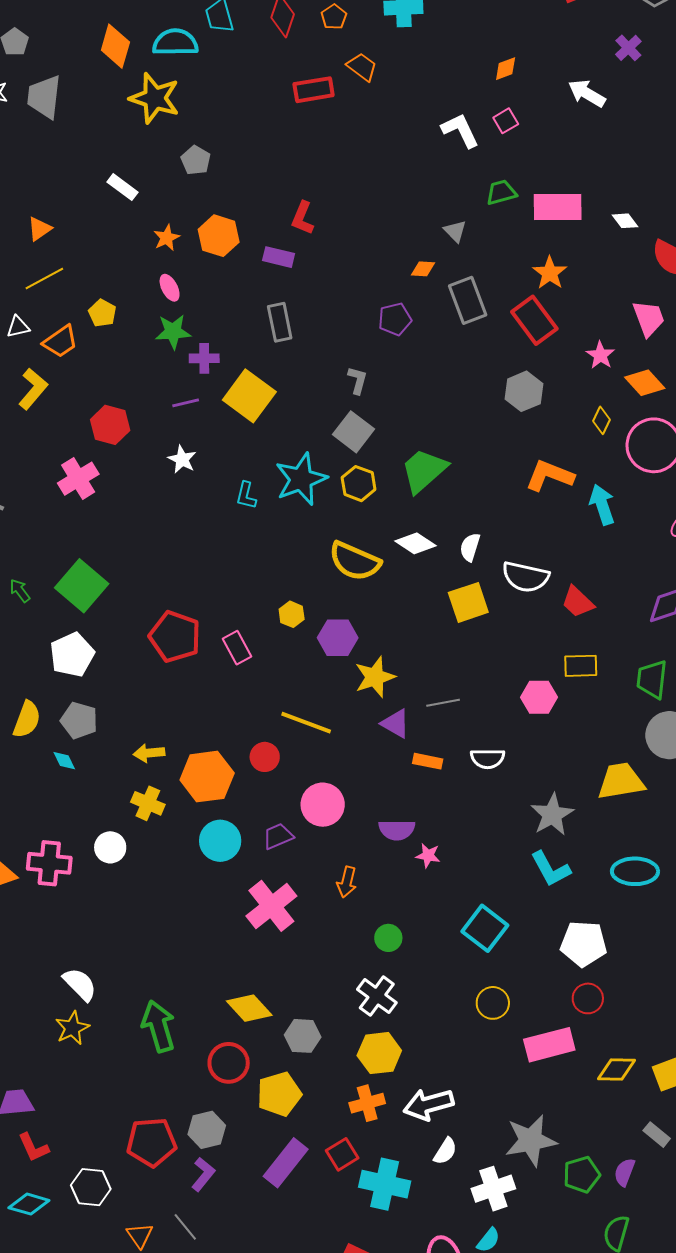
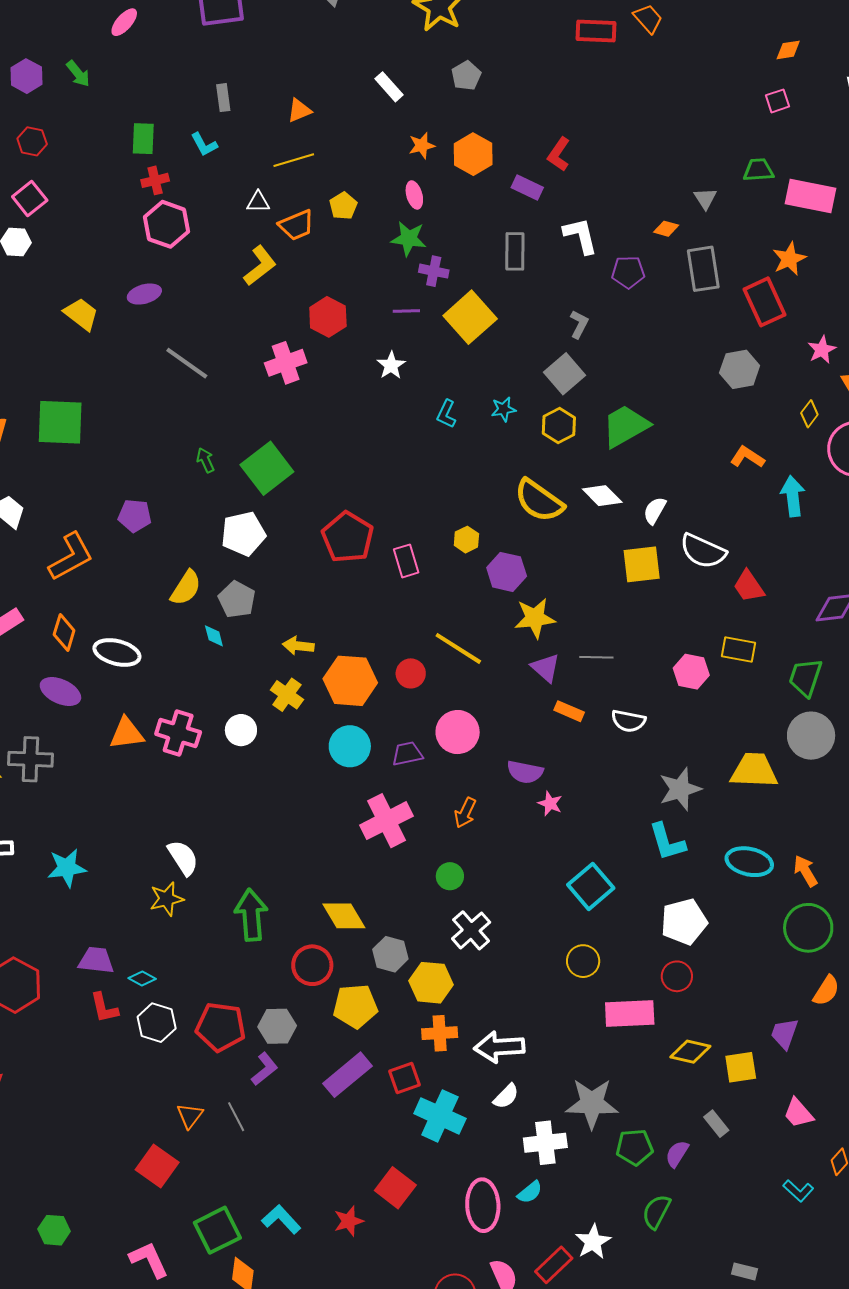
white L-shape: (460, 130) -> (580, 236), moved
orange L-shape: (550, 476) -> (747, 457), size x0.7
cyan star: (301, 479) -> (503, 409), size x0.5
green circle: (388, 938) -> (450, 876), moved
white pentagon: (583, 944) -> (684, 922), turned -30
yellow hexagon: (379, 1053) -> (431, 983), moved
white hexagon: (91, 1187) -> (157, 1023), moved
cyan diamond: (29, 1204) -> (142, 978), moved, size x0.7

